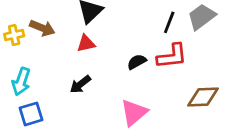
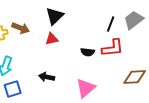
black semicircle: (137, 62) -> (88, 52), turned -144
black arrow: (80, 84) -> (47, 77), moved, turned 49

